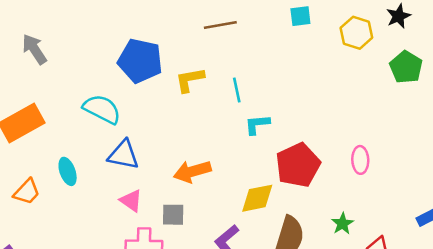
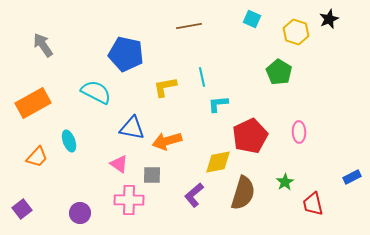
cyan square: (300, 16) -> (252, 19), turned 30
green pentagon: (406, 67) -> (279, 72), moved
yellow L-shape: (190, 80) -> (165, 87), moved
blue triangle: (124, 155) -> (132, 128), moved

